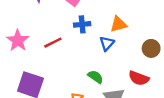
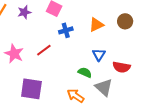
blue triangle: (107, 43) -> (99, 55), moved
brown circle: (151, 48) -> (125, 21), moved

